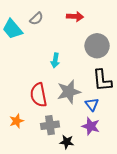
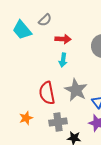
red arrow: (75, 17) -> (63, 39), moved
gray star: (69, 92) -> (76, 90), turned -30

